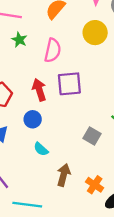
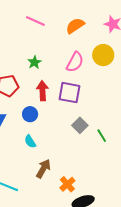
green star: (19, 40) -> (34, 62), moved
pink semicircle: (53, 50) -> (75, 62), moved
gray square: (92, 136) -> (80, 125), moved

